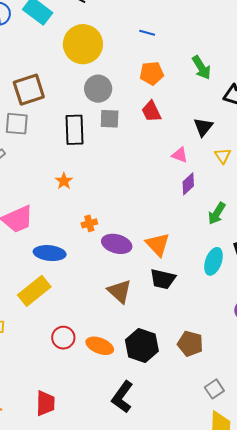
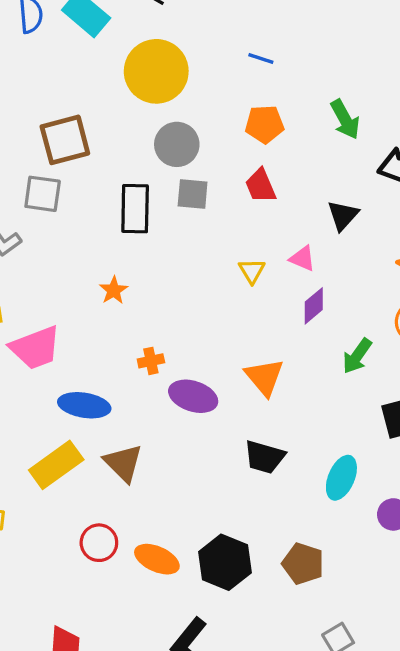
yellow triangle: (223, 156) -> (252, 271), moved
orange triangle: (158, 244) -> (264, 377), moved
cyan ellipse: (214, 261) -> (341, 478), moved
brown triangle: (120, 291) -> (123, 463), moved

